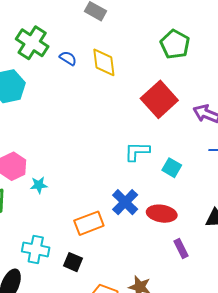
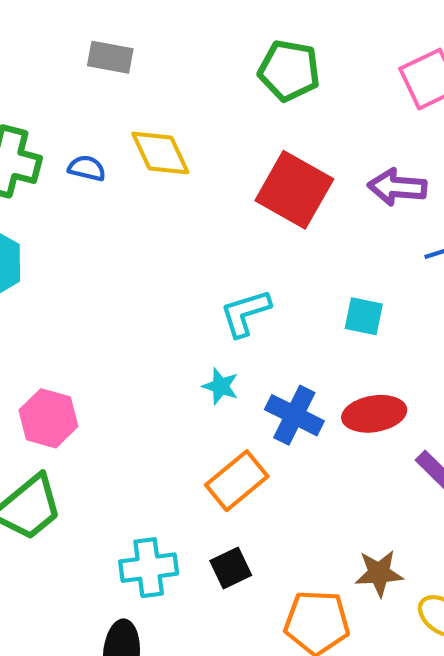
cyan L-shape: (137, 151) -> (245, 313), moved
cyan star: (39, 185) -> (221, 386), moved, turned -30
black square: (73, 262) -> (231, 568), turned -30

